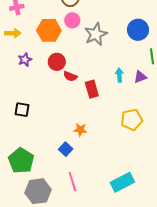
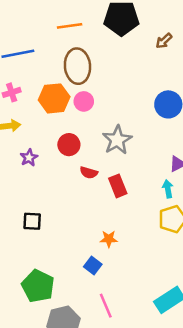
orange hexagon: (49, 30) -> (54, 98), moved
gray star: (96, 34) -> (117, 140), moved
red circle: (57, 62) -> (69, 145), moved
cyan arrow: (119, 75) -> (168, 189), moved

